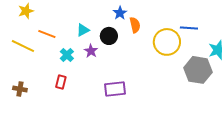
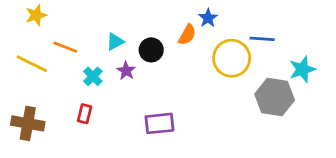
blue star: (120, 13) -> (208, 18), moved
orange semicircle: (135, 25) -> (187, 35), turned 42
brown cross: (20, 89) -> (28, 123), size x1.6

